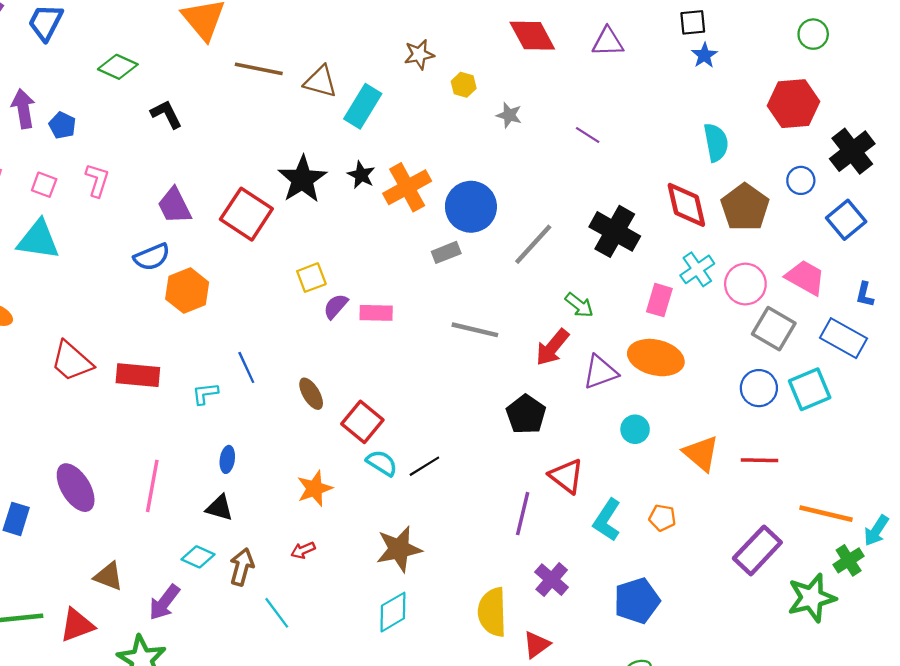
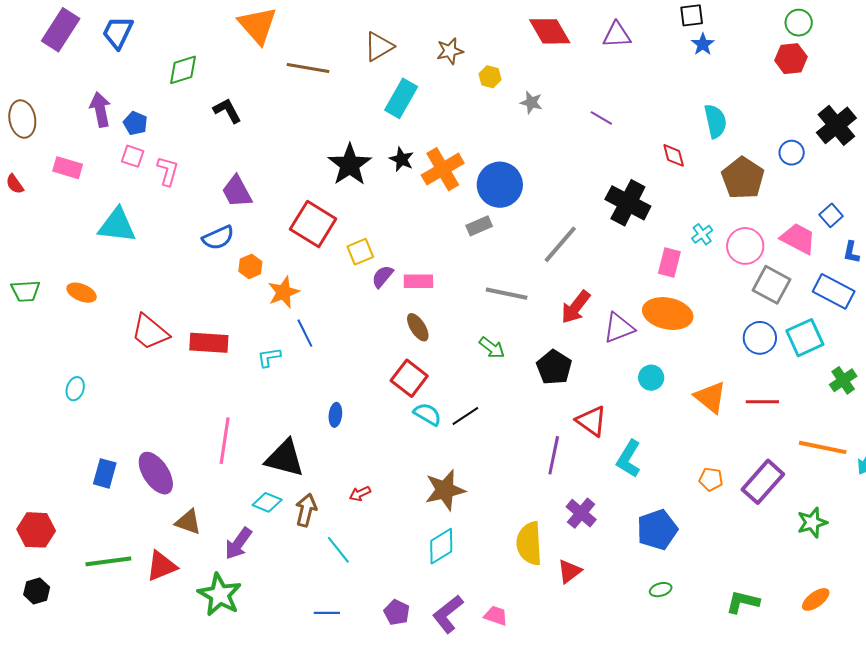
green diamond: (118, 67) -> (183, 70), turned -40
brown triangle: (320, 82) -> (379, 47), moved, turned -44
red hexagon: (794, 104) -> (791, 59), moved, size x0.7
pink square: (44, 185) -> (133, 156), moved
red diamond: (686, 205) -> (674, 155), moved, size x0.6
red square: (246, 214) -> (313, 224), moved
blue square: (846, 220) -> (831, 215), moved, size x0.7
gray line: (533, 244) -> (560, 244), moved
cyan cross: (697, 269) -> (702, 234), size x0.7
orange hexagon: (187, 291) -> (250, 266), size x0.6
green arrow: (579, 305) -> (492, 348), moved
brown ellipse: (311, 394) -> (418, 327), moved
blue ellipse: (227, 459) -> (335, 415), moved
purple ellipse: (76, 488) -> (156, 473), moved
orange star: (315, 488) -> (284, 292), moved
black triangle: (219, 508) -> (285, 458), size x1.6
orange pentagon: (662, 518) -> (711, 479), moved
green cross: (849, 560) -> (843, 380), moved
green star: (812, 598) -> (812, 523), size x0.7

